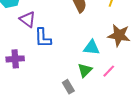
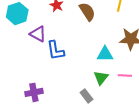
purple cross: (15, 59) -> (34, 92), moved
pink line: (109, 71) -> (125, 76), turned 56

